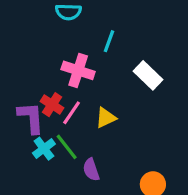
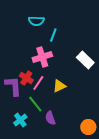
cyan line: (109, 41) -> (53, 35), moved
pink cross: (78, 70) -> (42, 57), turned -36
cyan cross: (44, 149) -> (20, 120), moved

